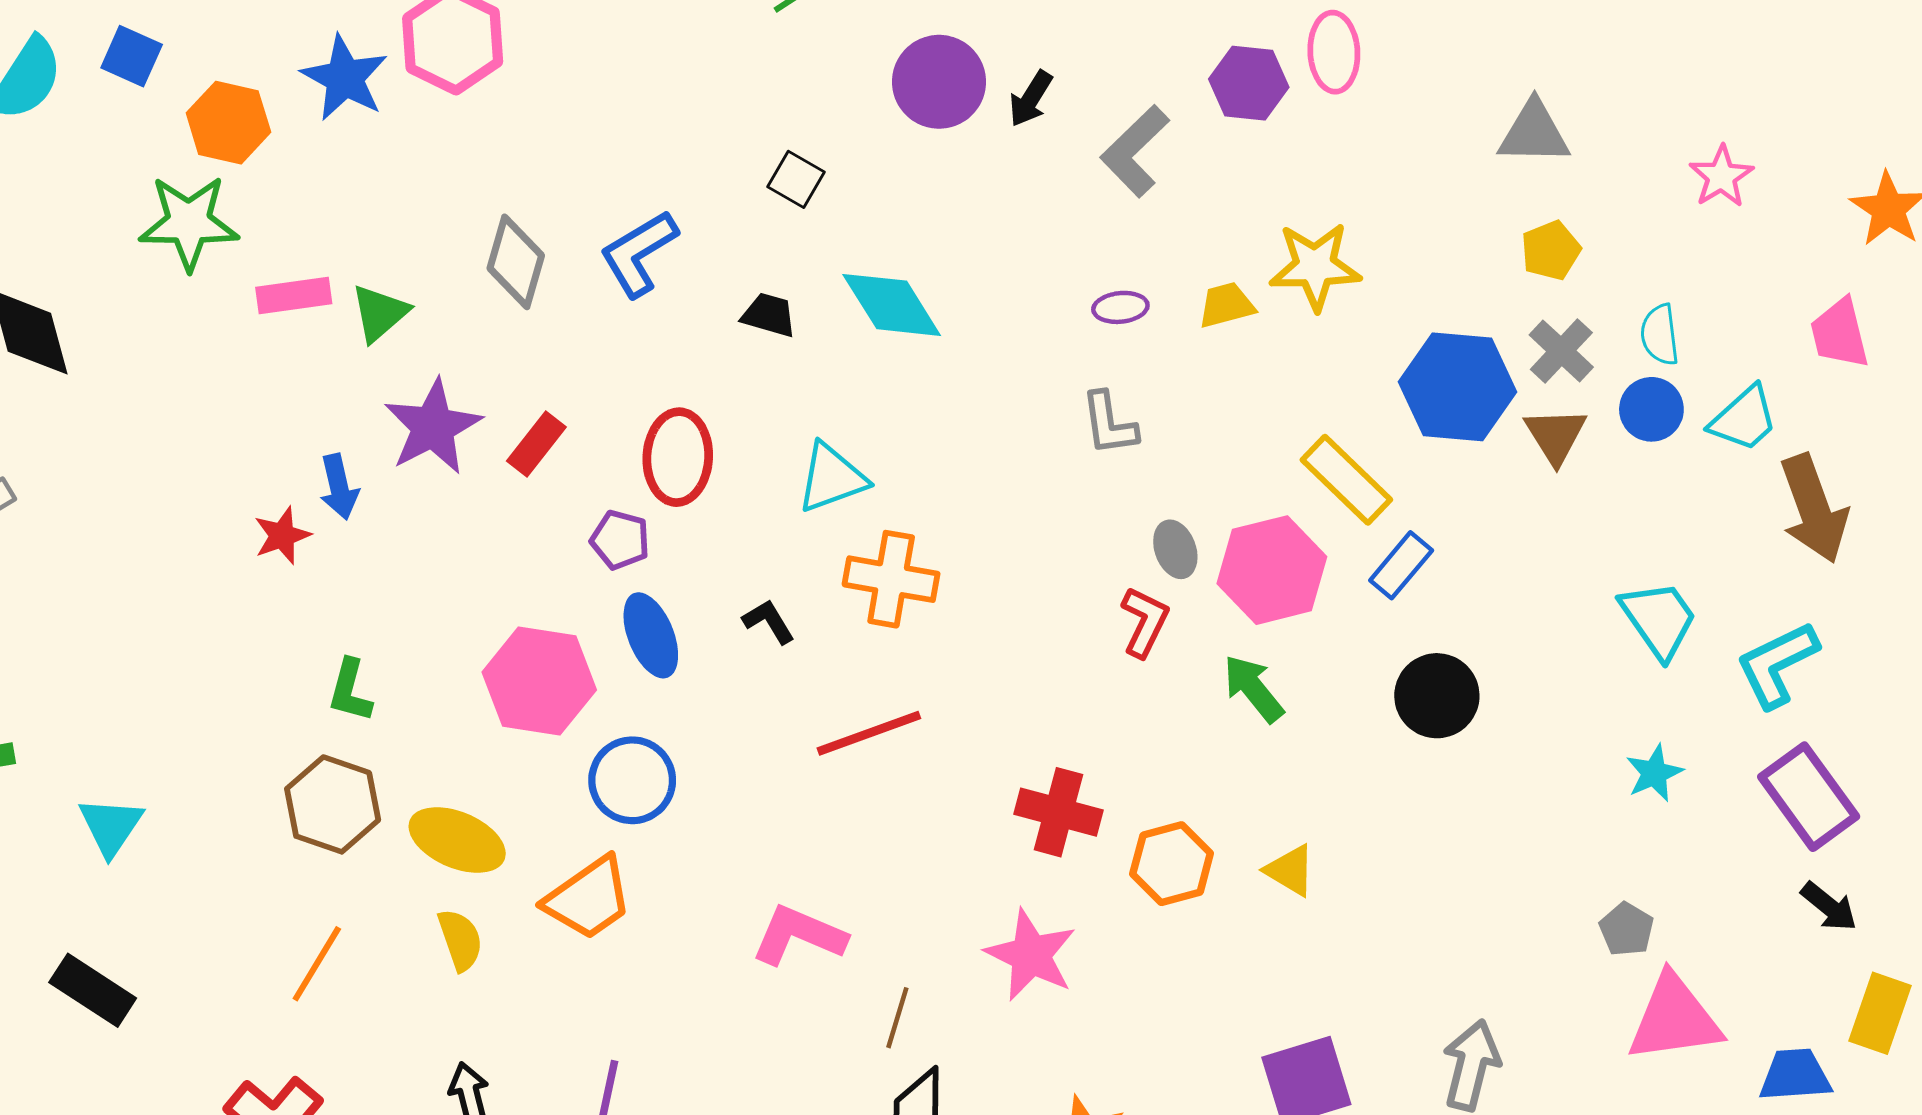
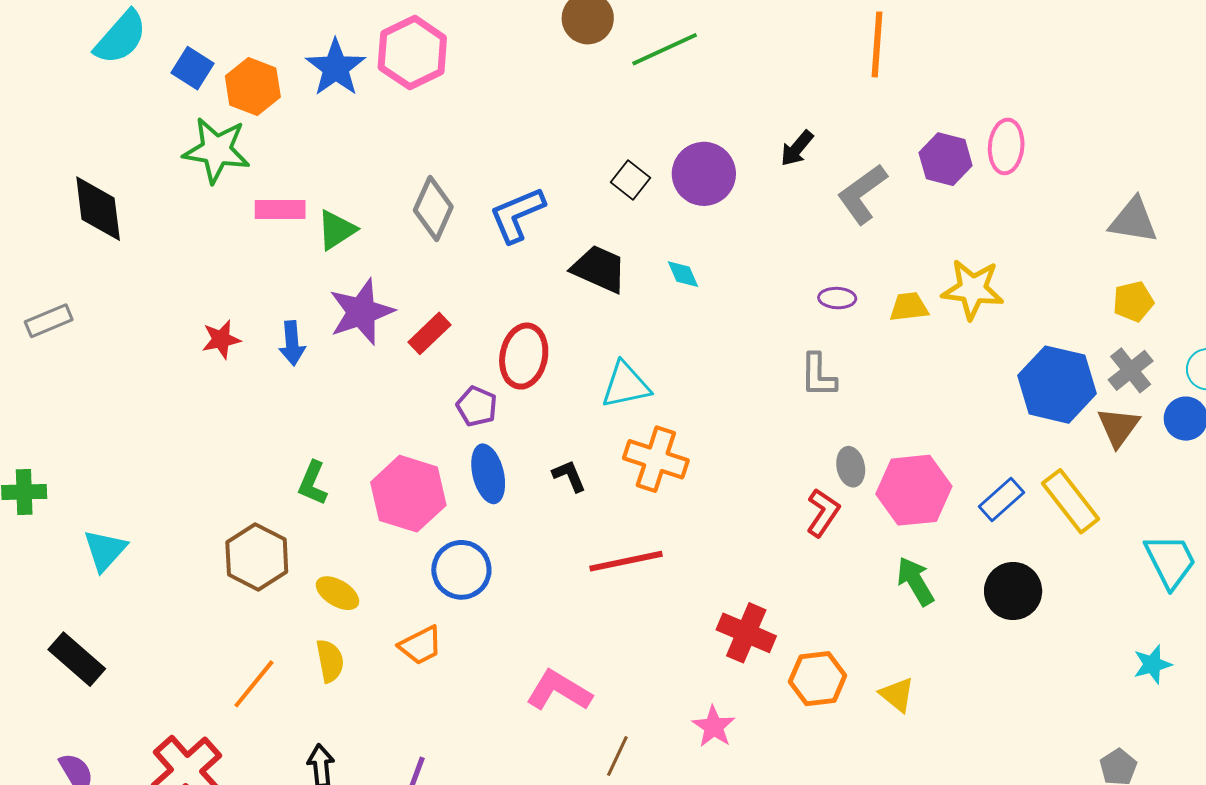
blue square: (132, 56) -> (193, 68), moved
purple circle: (939, 82) -> (704, 174), moved
cyan diamond: (892, 305) -> (683, 274), size x0.5
black trapezoid: (769, 315) -> (599, 269), size x1.5
yellow rectangle: (1346, 480) -> (1071, 501), moved
red star: (282, 536) -> (221, 339), moved
green arrow: (1253, 688) -> (915, 581), moved
green L-shape: (350, 691) -> (313, 483), moved
yellow ellipse: (457, 840) -> (337, 593), size x0.7
orange trapezoid: (589, 898) -> (421, 645), size x0.7
pink star: (1031, 955) -> (714, 727), size x0.7
orange line: (317, 964) -> (254, 684), moved

